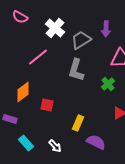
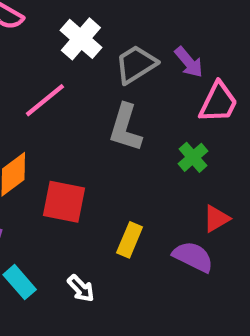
purple arrow: (106, 29) -> (189, 62), moved, turned -42
red square: (47, 105) -> (64, 202), size x1.5
purple semicircle: (96, 142) -> (193, 257), moved

